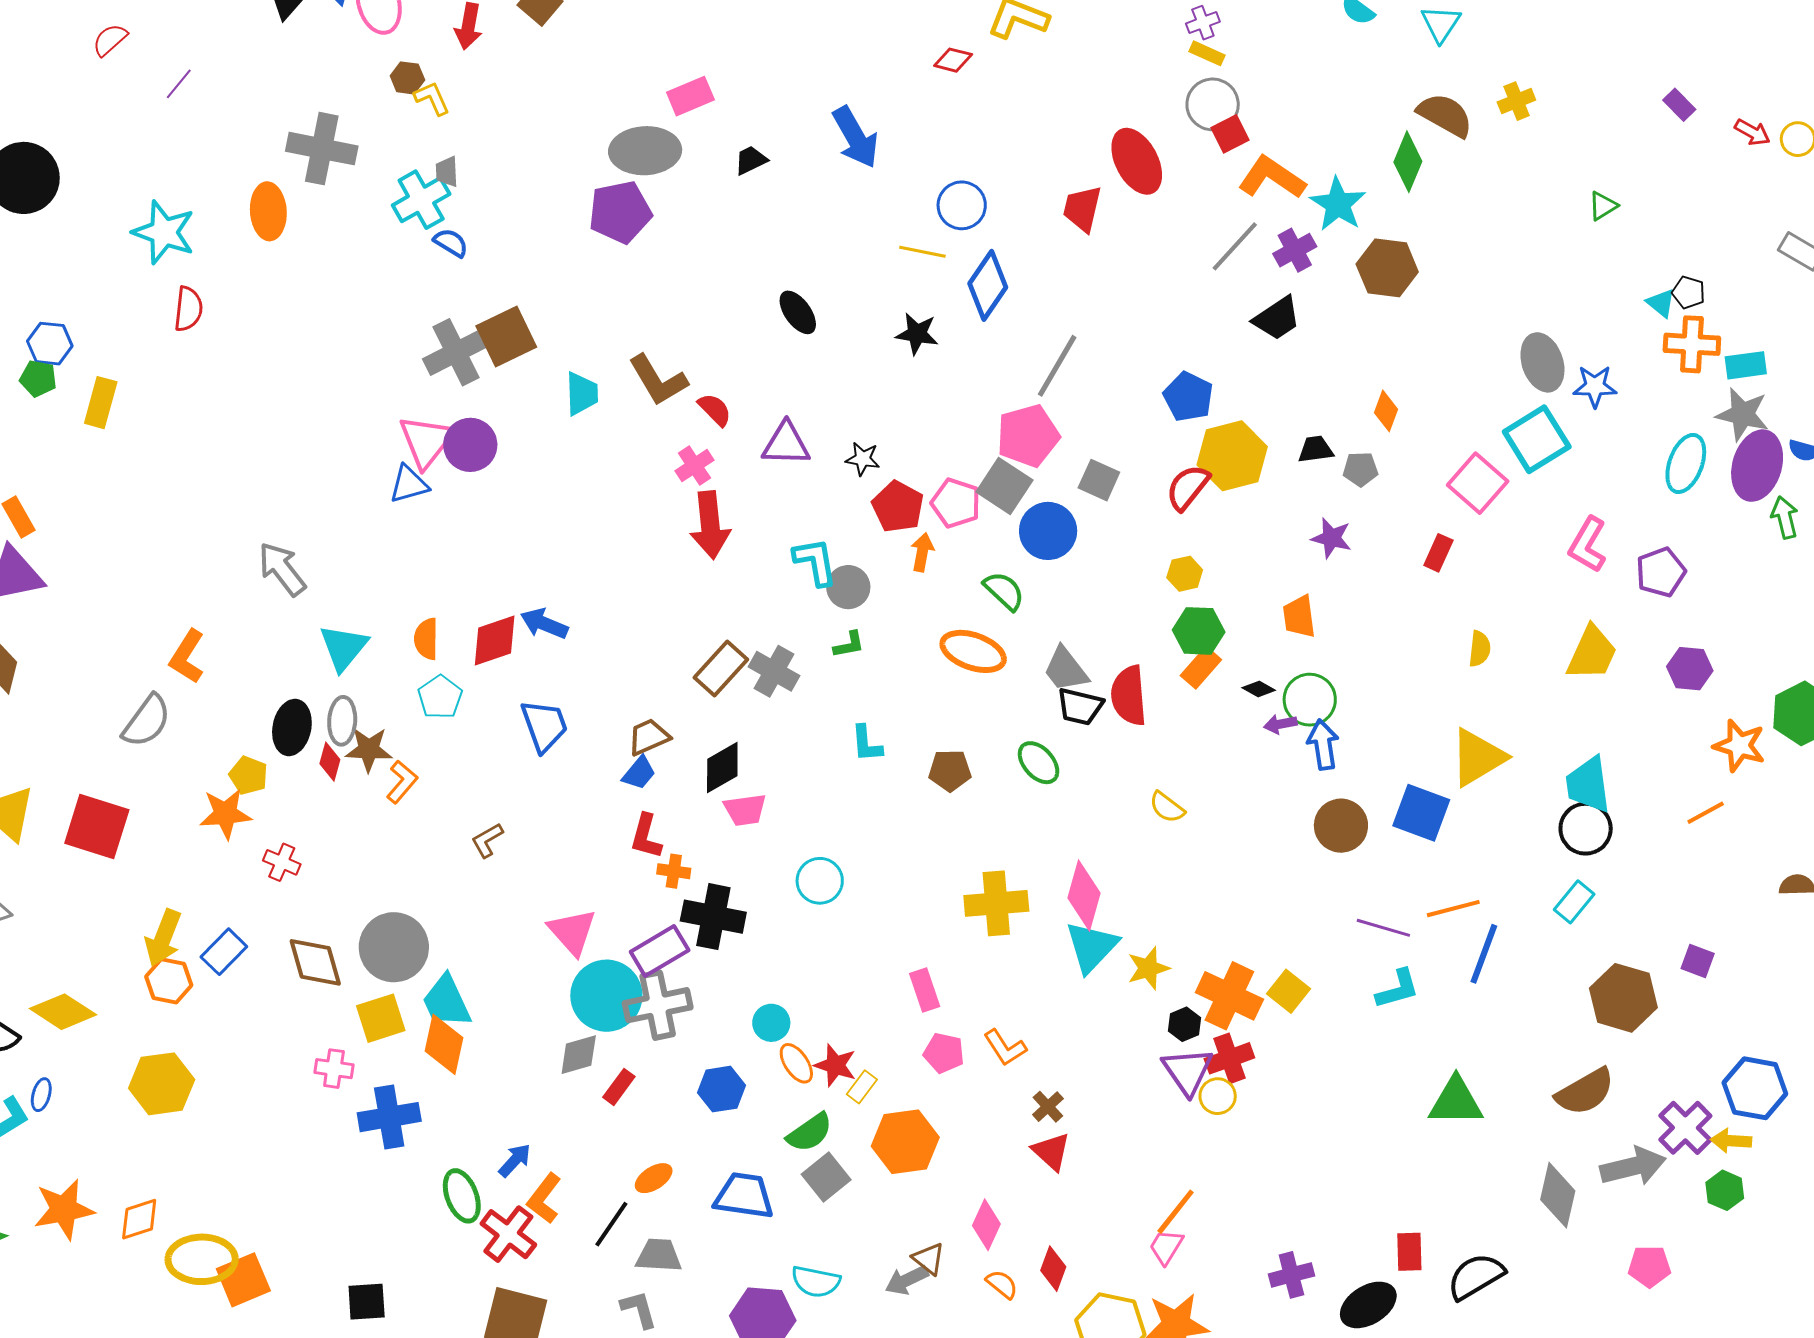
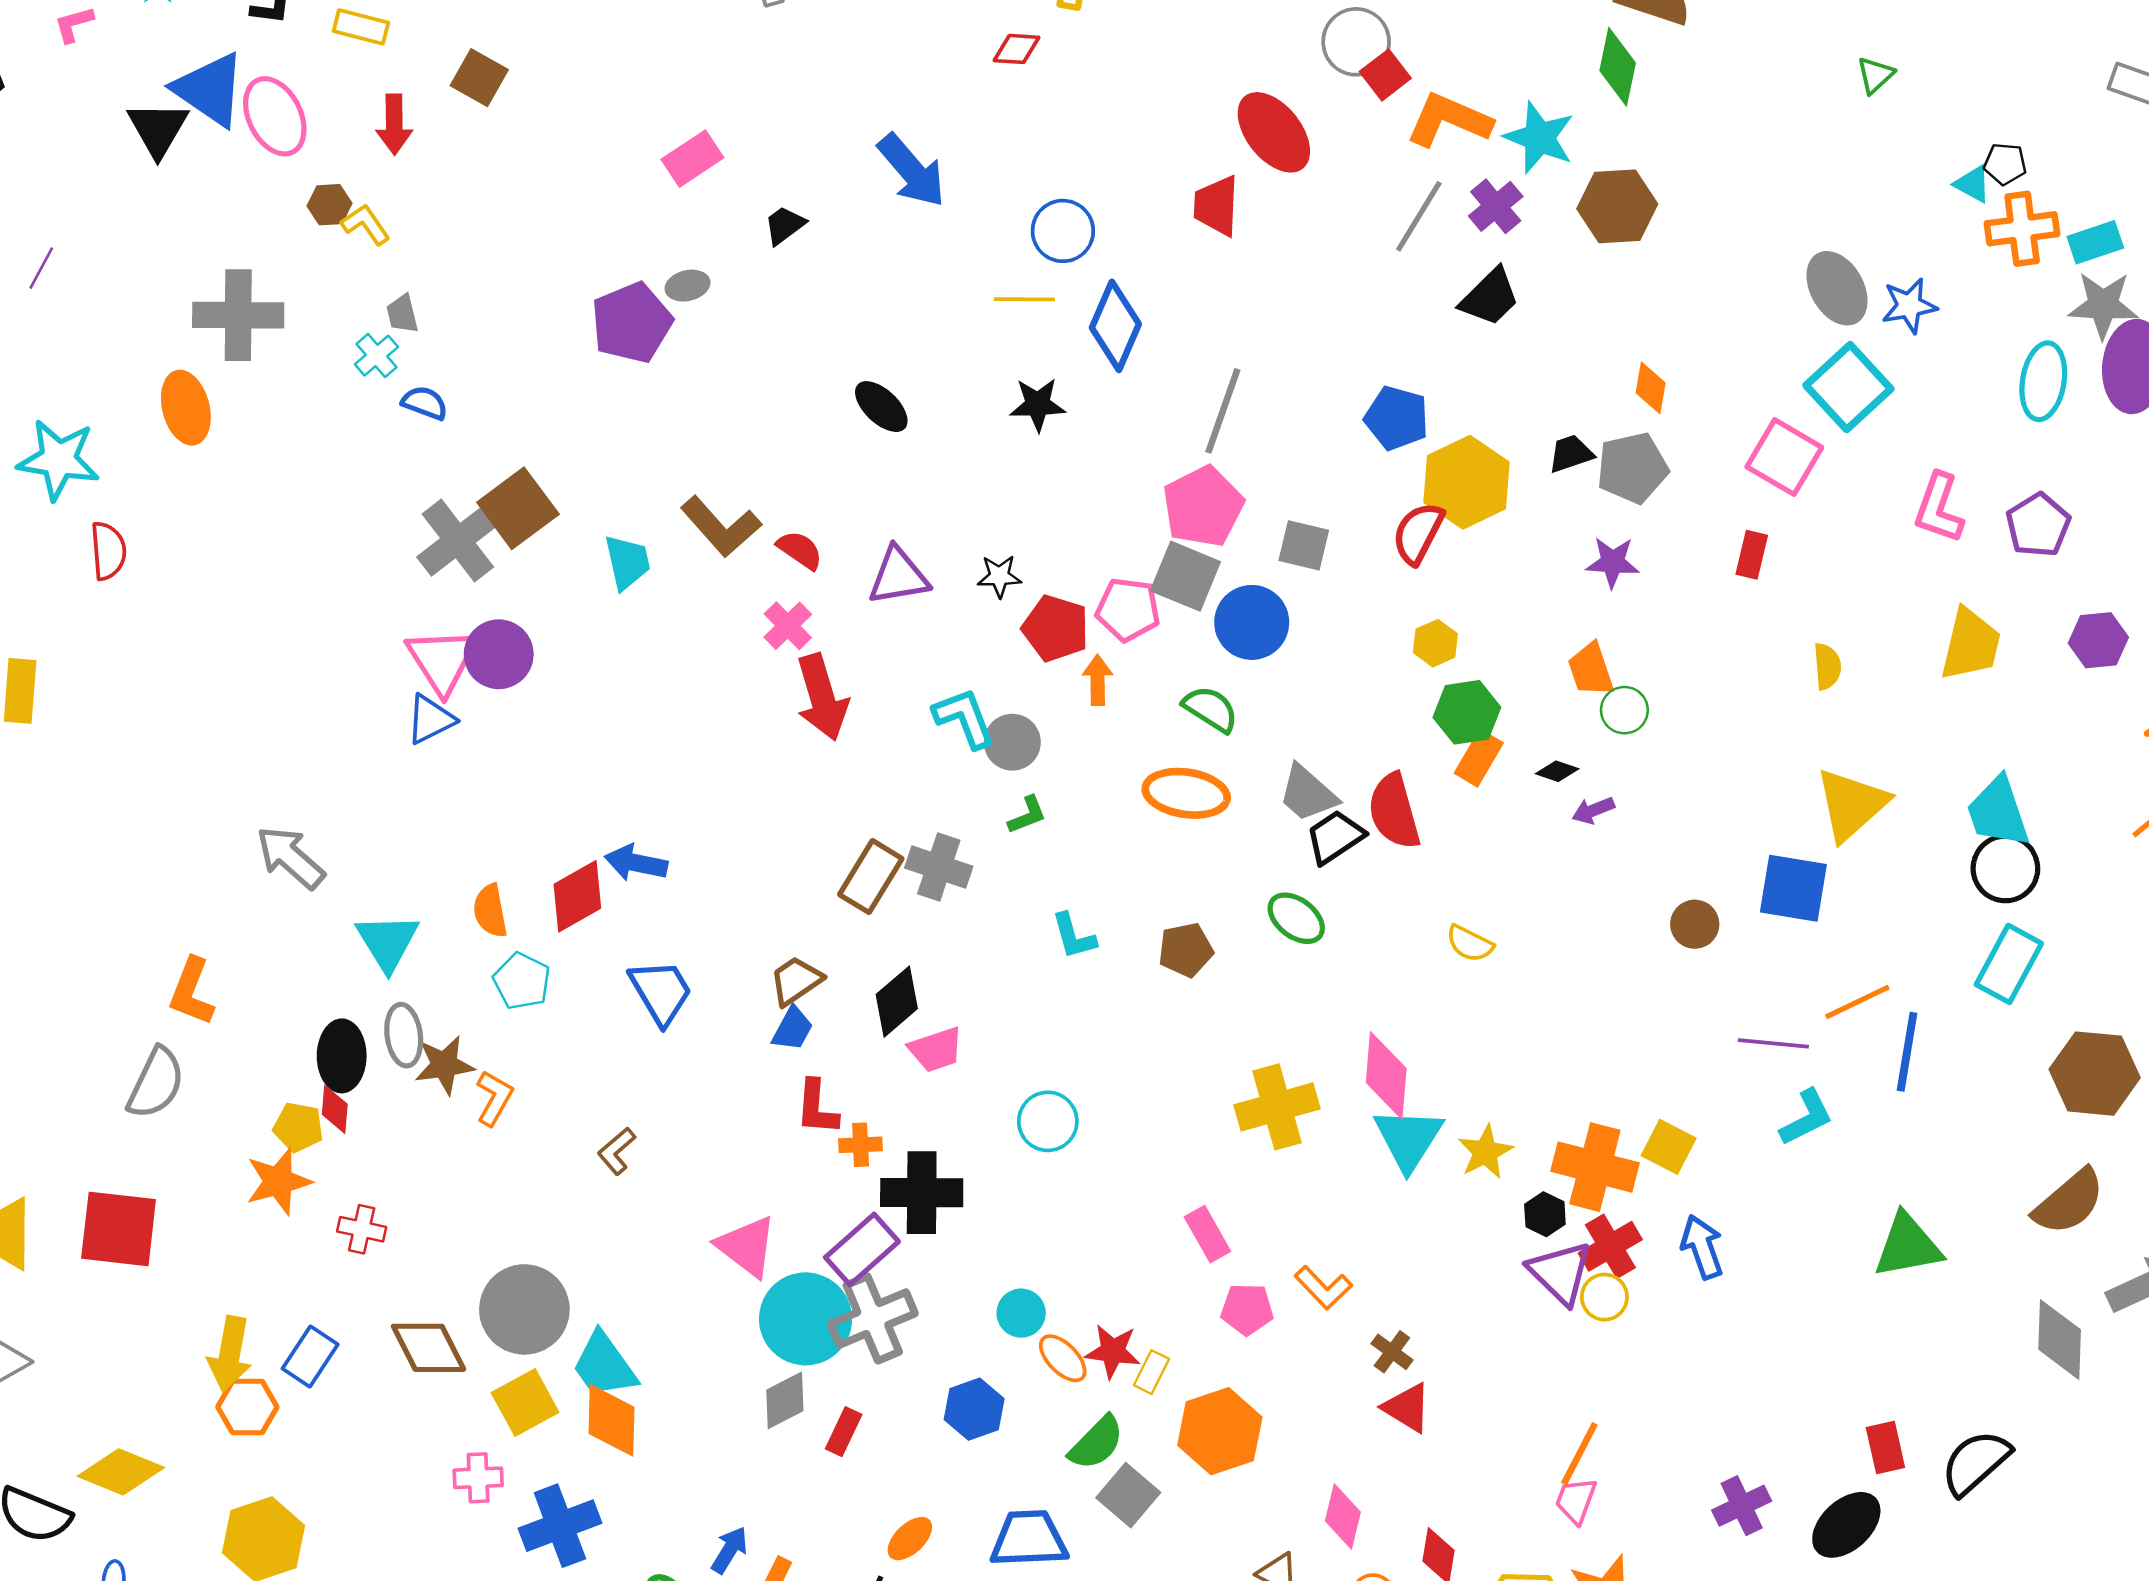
gray ellipse: (645, 151) -> (688, 286), moved, size x0.5
cyan cross: (421, 200) -> (376, 356), size x0.6
gray pentagon: (1360, 469) -> (1632, 468), size x1.6
green circle: (1310, 700) -> (1624, 710), moved, size x0.7
black trapezoid: (1080, 706) -> (1335, 837), turned 144
blue arrow: (1323, 745) -> (1702, 1247), moved
red diamond: (330, 762) -> (335, 1109), moved
brown circle: (1341, 826) -> (1695, 924), size x0.7
cyan rectangle: (1574, 902) -> (2009, 964), size x1.4

